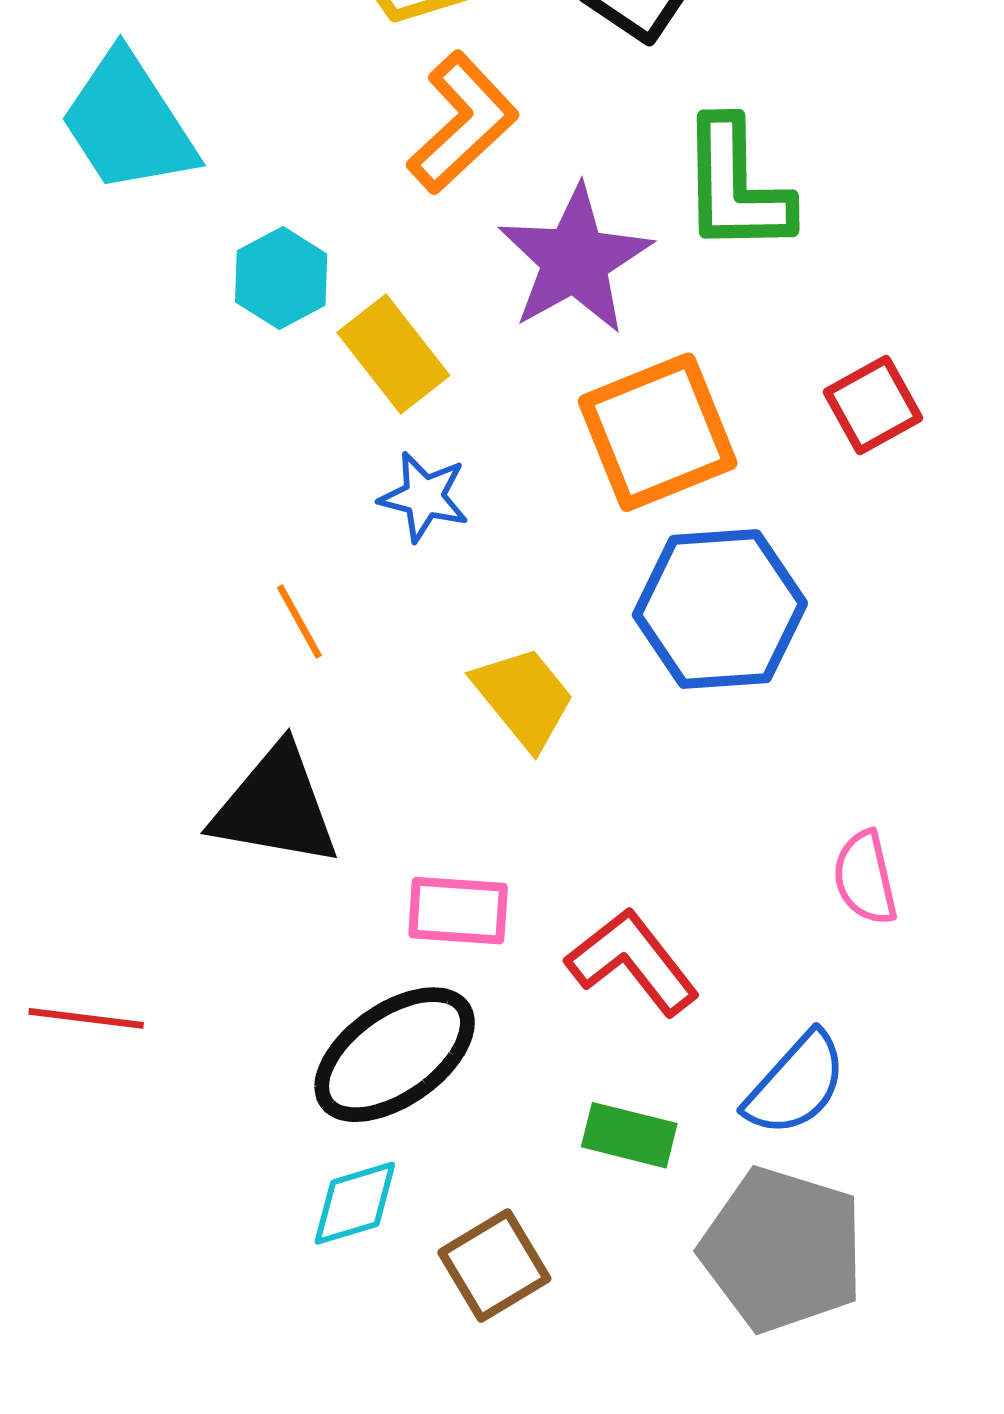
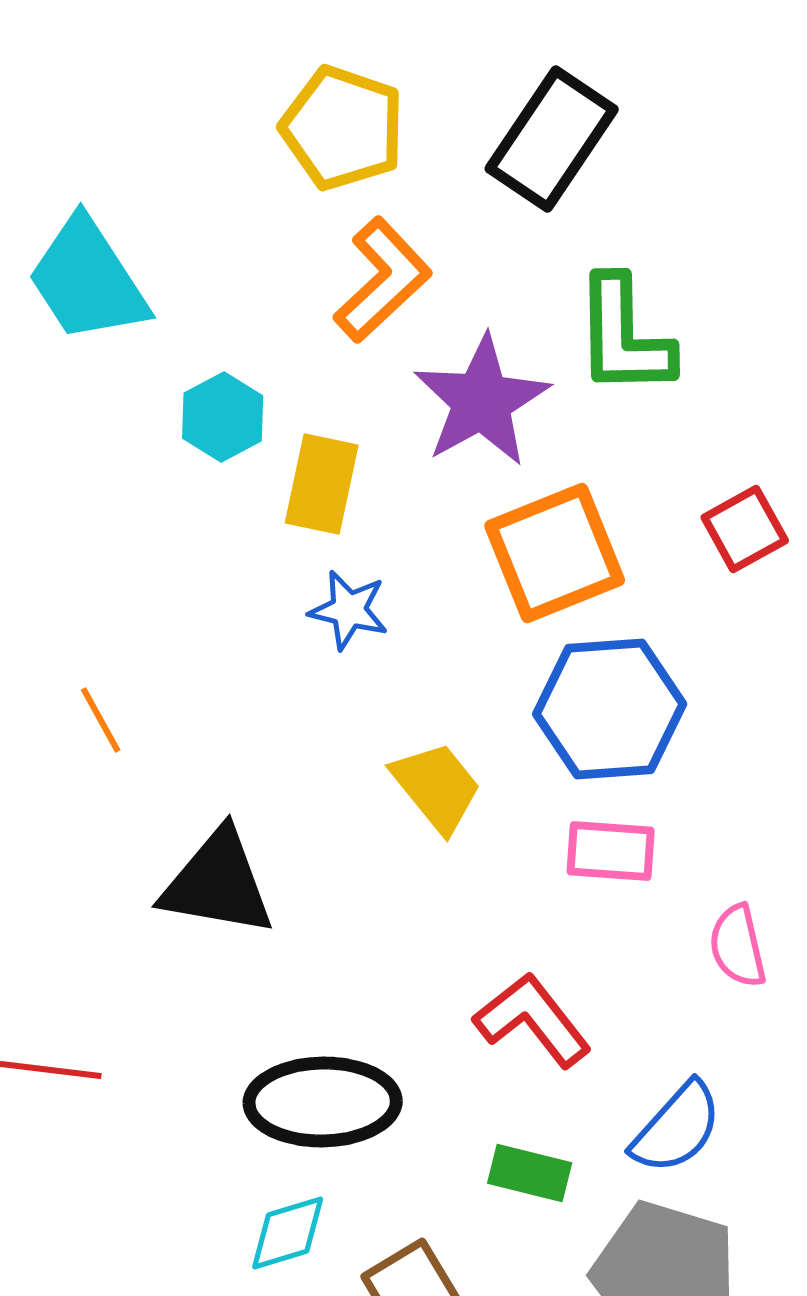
yellow rectangle: (393, 354) -> (322, 484), turned 50
orange line: (299, 622) -> (101, 720), moved
pink rectangle: (458, 911) -> (611, 851), moved
black ellipse: (395, 1055) -> (323, 1102), turned 34

